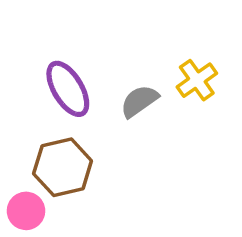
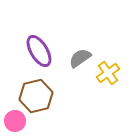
yellow cross: (197, 80) -> (108, 73), moved

